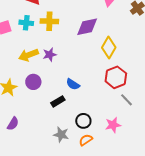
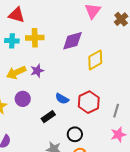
yellow diamond: (109, 47) -> (95, 60), turned 35
red hexagon: (116, 77) -> (89, 102), moved
gray line: (126, 100) -> (116, 111), turned 64
pink star: (113, 125) -> (118, 135), moved

